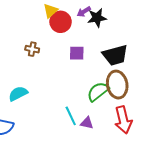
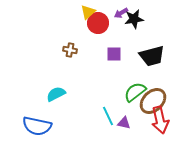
brown ellipse: (117, 85) -> (153, 101), moved, turned 56

